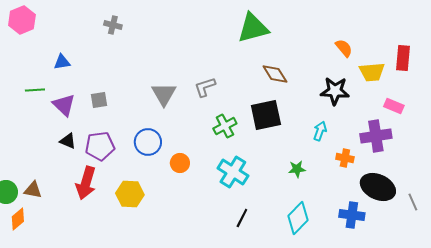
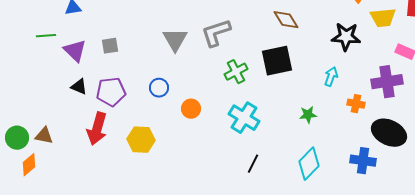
gray L-shape: (205, 87) -> (216, 33), size x1.4
blue circle: (148, 142) -> (159, 88), size x0.7

